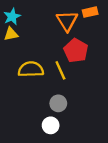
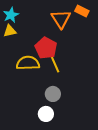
orange rectangle: (90, 12) -> (82, 11), turned 40
red pentagon: (76, 51) -> (46, 48), moved

